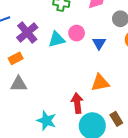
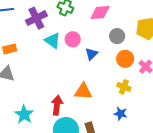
purple cross: (27, 32) -> (36, 18), moved
cyan triangle: (57, 39) -> (52, 41), turned 36

